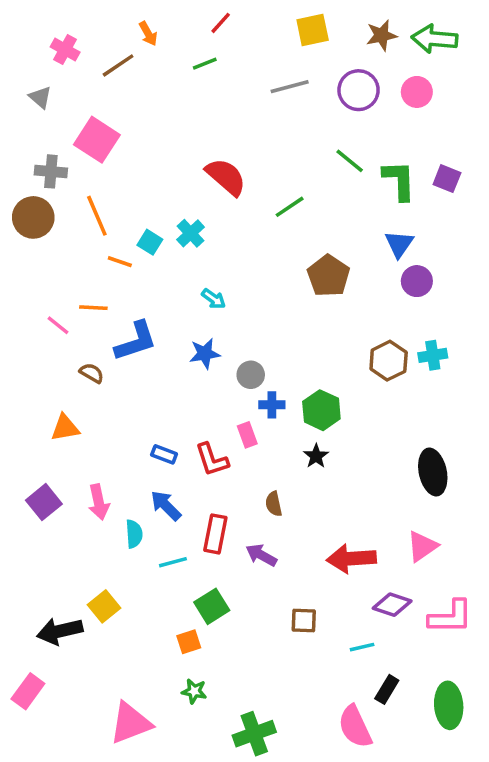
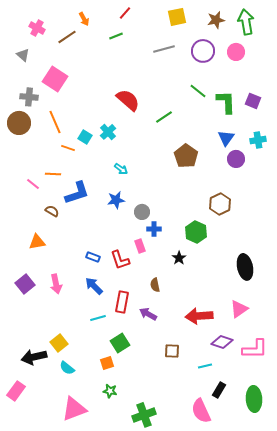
green arrow: (435, 39) -> (246, 22), turned 75
cyan cross: (433, 355) -> (258, 140), moved
green hexagon: (321, 410) -> (196, 232), moved
cyan semicircle: (134, 534) -> (67, 368), moved, turned 133

